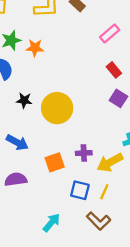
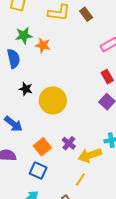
purple cross: (84, 153) -> (69, 143), turned 32
orange square: (55, 162) -> (42, 147), turned -30
blue square: (80, 190) -> (38, 170), moved

